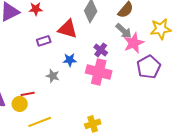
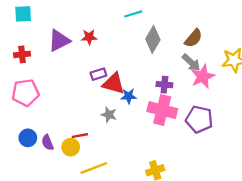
red triangle: (68, 29) -> (114, 83), moved
purple cross: (101, 50) -> (164, 85), turned -32
purple pentagon: (149, 67) -> (199, 119), moved, turned -30

